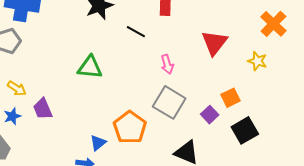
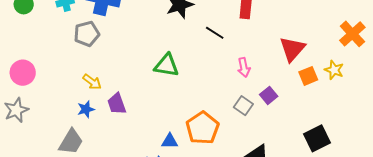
orange square: (231, 98) -> (308, 76), moved
gray square: (169, 102) -> (243, 106), size x0.6
purple square: (210, 115) -> (269, 95), moved
blue triangle: (98, 143) -> (170, 141), turned 36

